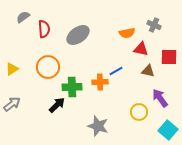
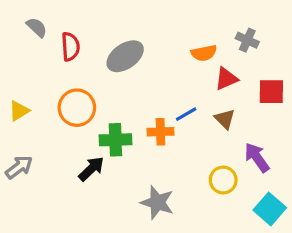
gray semicircle: (23, 17) -> (37, 27), turned 80
red triangle: (141, 49) -> (226, 79), turned -35
brown triangle: (148, 71) -> (225, 119), moved, turned 32

